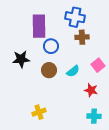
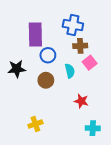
pink square: (98, 65) -> (90, 63), moved
cyan semicircle: (73, 71) -> (70, 71), moved, turned -64
red star: (91, 90) -> (81, 101), moved

